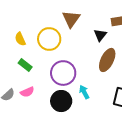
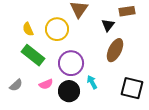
green rectangle: (25, 65) -> (33, 55), size x1.6
pink semicircle: (27, 92) -> (46, 84), moved

